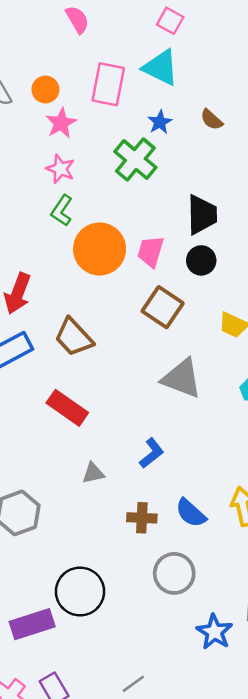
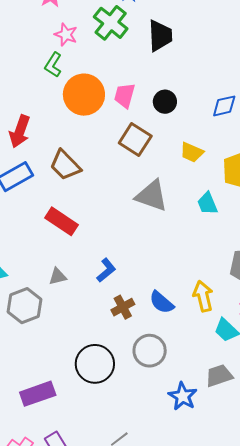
pink star: (60, 169) -> (66, 35), moved
black trapezoid: (202, 215) -> (160, 36), moved
blue L-shape: (152, 453) -> (106, 270), moved
gray triangle: (93, 473) -> (58, 276), moved
brown cross: (142, 518) -> (123, 307), turned -30
black circle: (80, 592) -> (95, 364), moved

